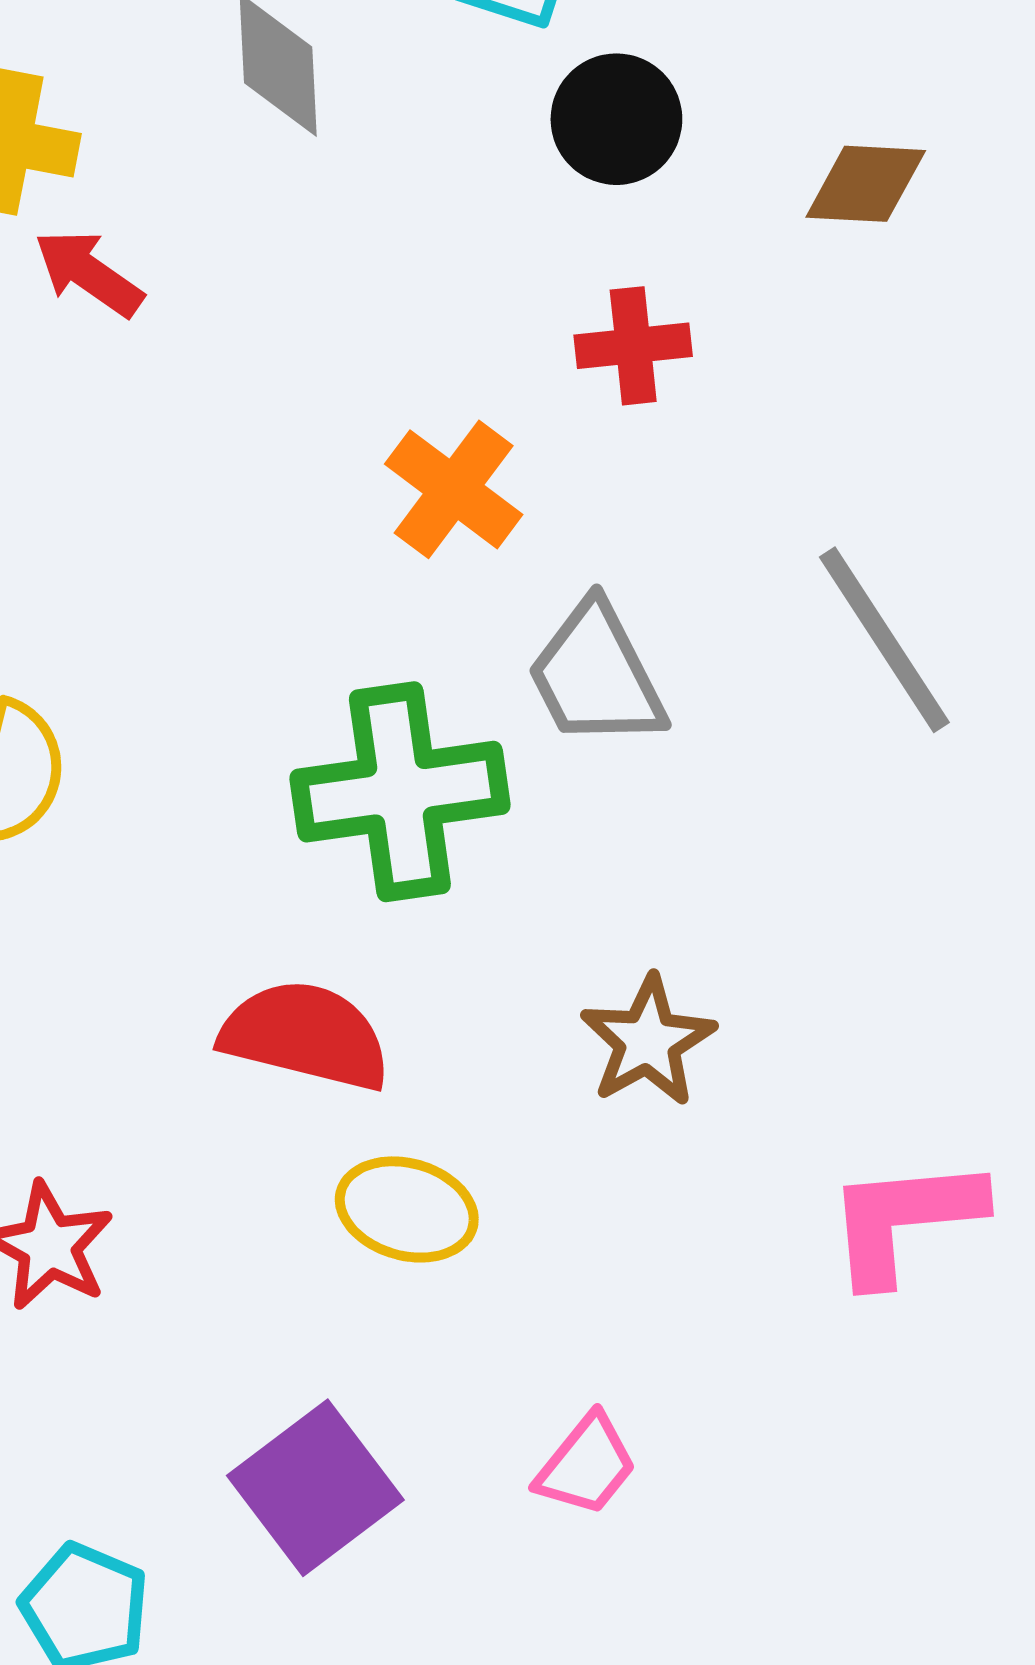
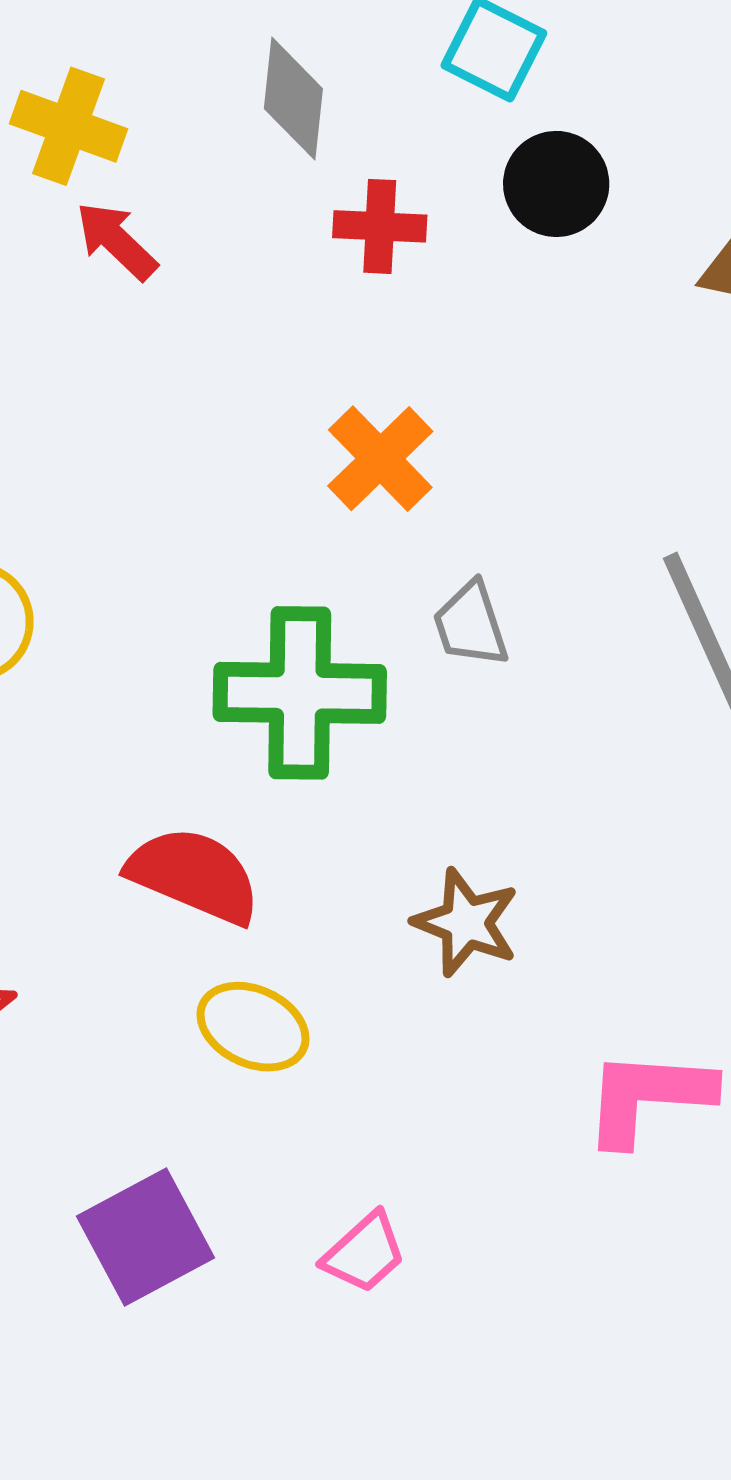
red cross: (633, 346) -> (380, 226), moved
gray trapezoid: (596, 675) -> (471, 624), size x0.7
brown star: (648, 1041) -> (466, 923), turned -30

